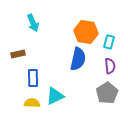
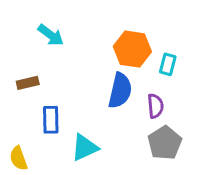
cyan arrow: (33, 23) -> (51, 35), turned -30
purple semicircle: (110, 66) -> (155, 106), moved
yellow semicircle: (32, 103) -> (18, 158), moved, turned -112

